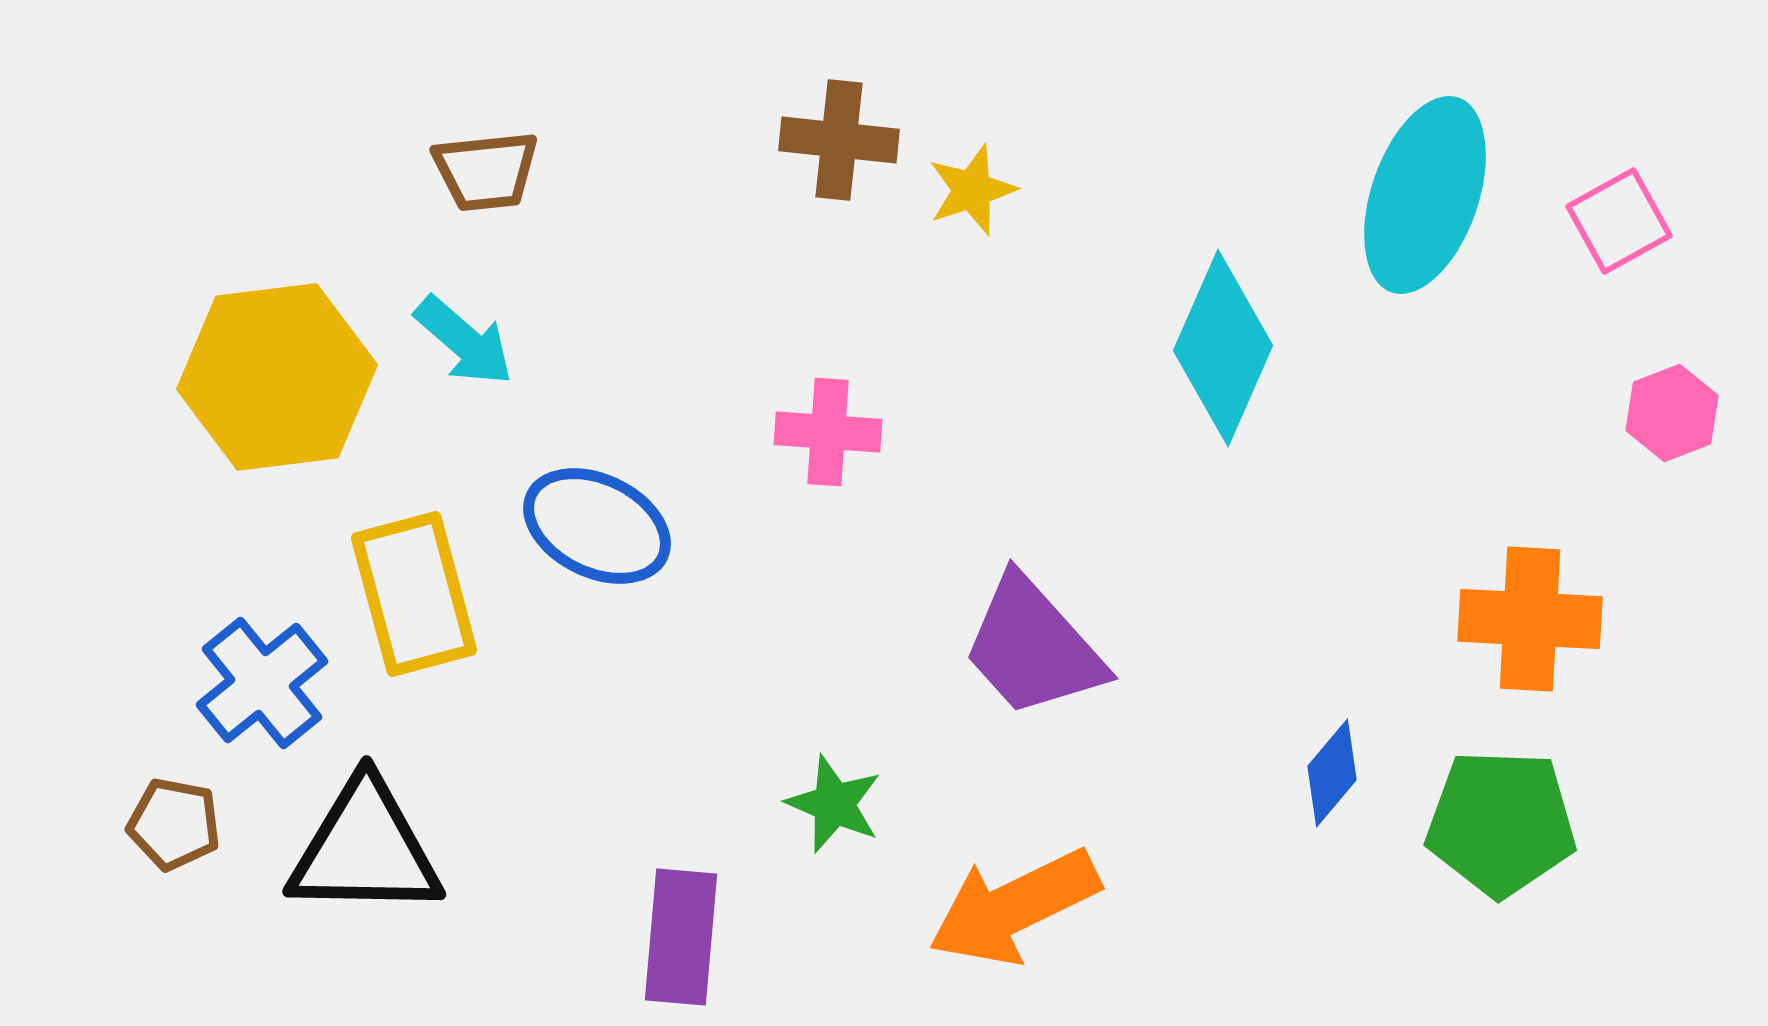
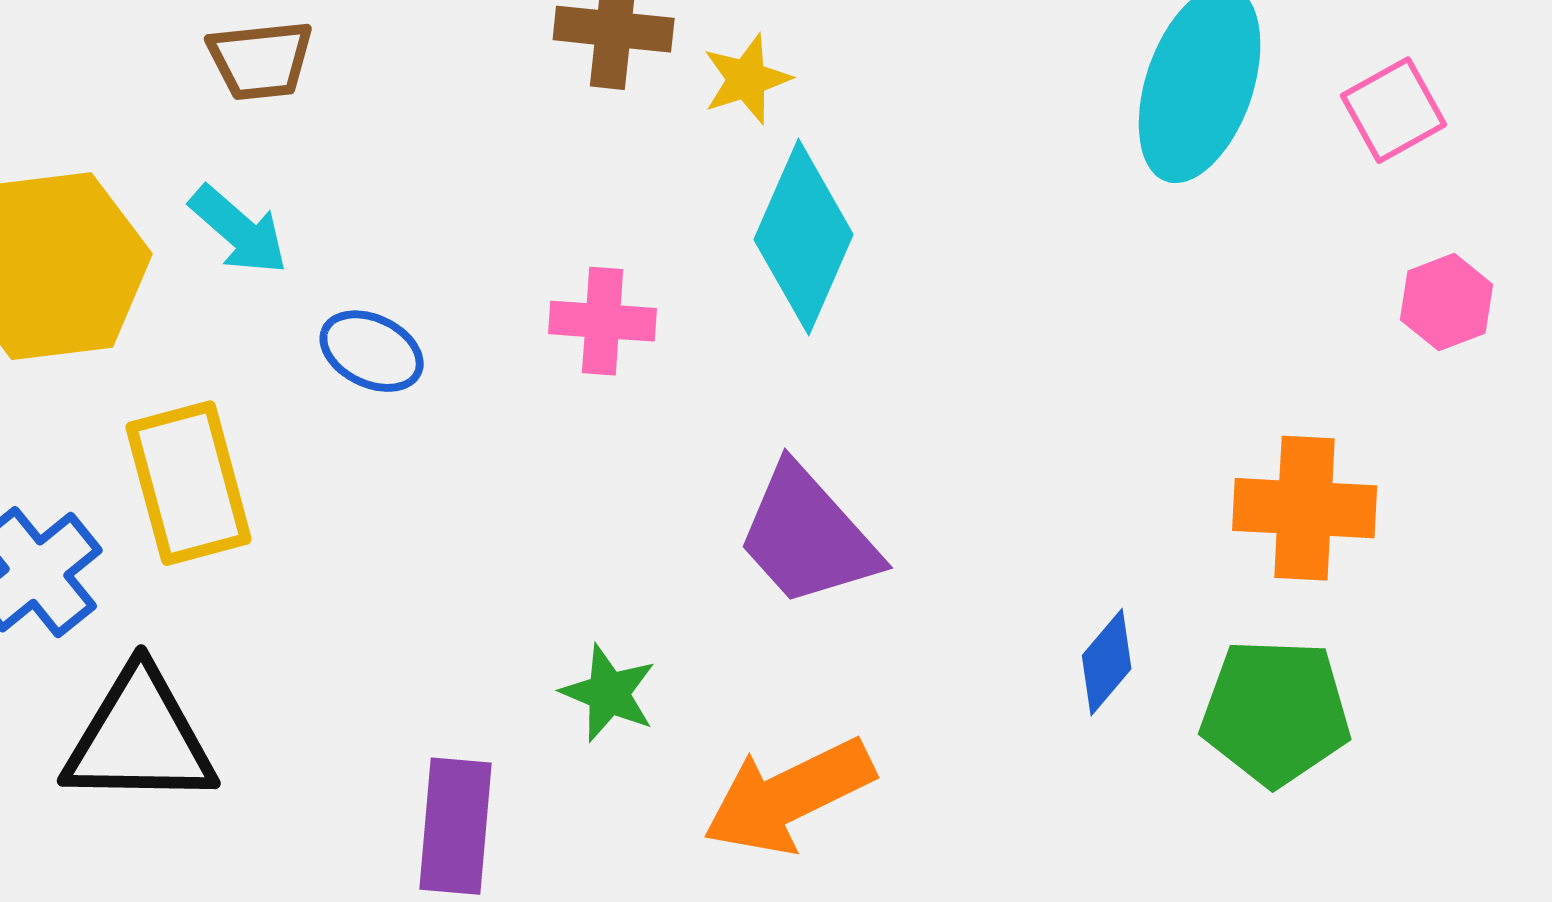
cyan diamond: (1223, 348) -> (804, 237), moved
blue ellipse: (597, 526) -> (372, 351), moved, size x0.7

